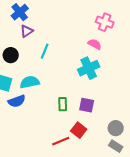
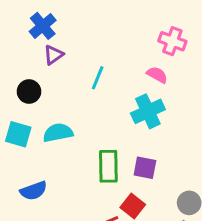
cyan line: (45, 51) -> (98, 78), moved
blue semicircle: (17, 101) -> (34, 191), moved
green rectangle: (63, 104) -> (108, 166), size x1.5

